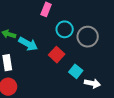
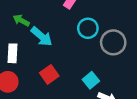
red square: (57, 55) -> (49, 74), moved

